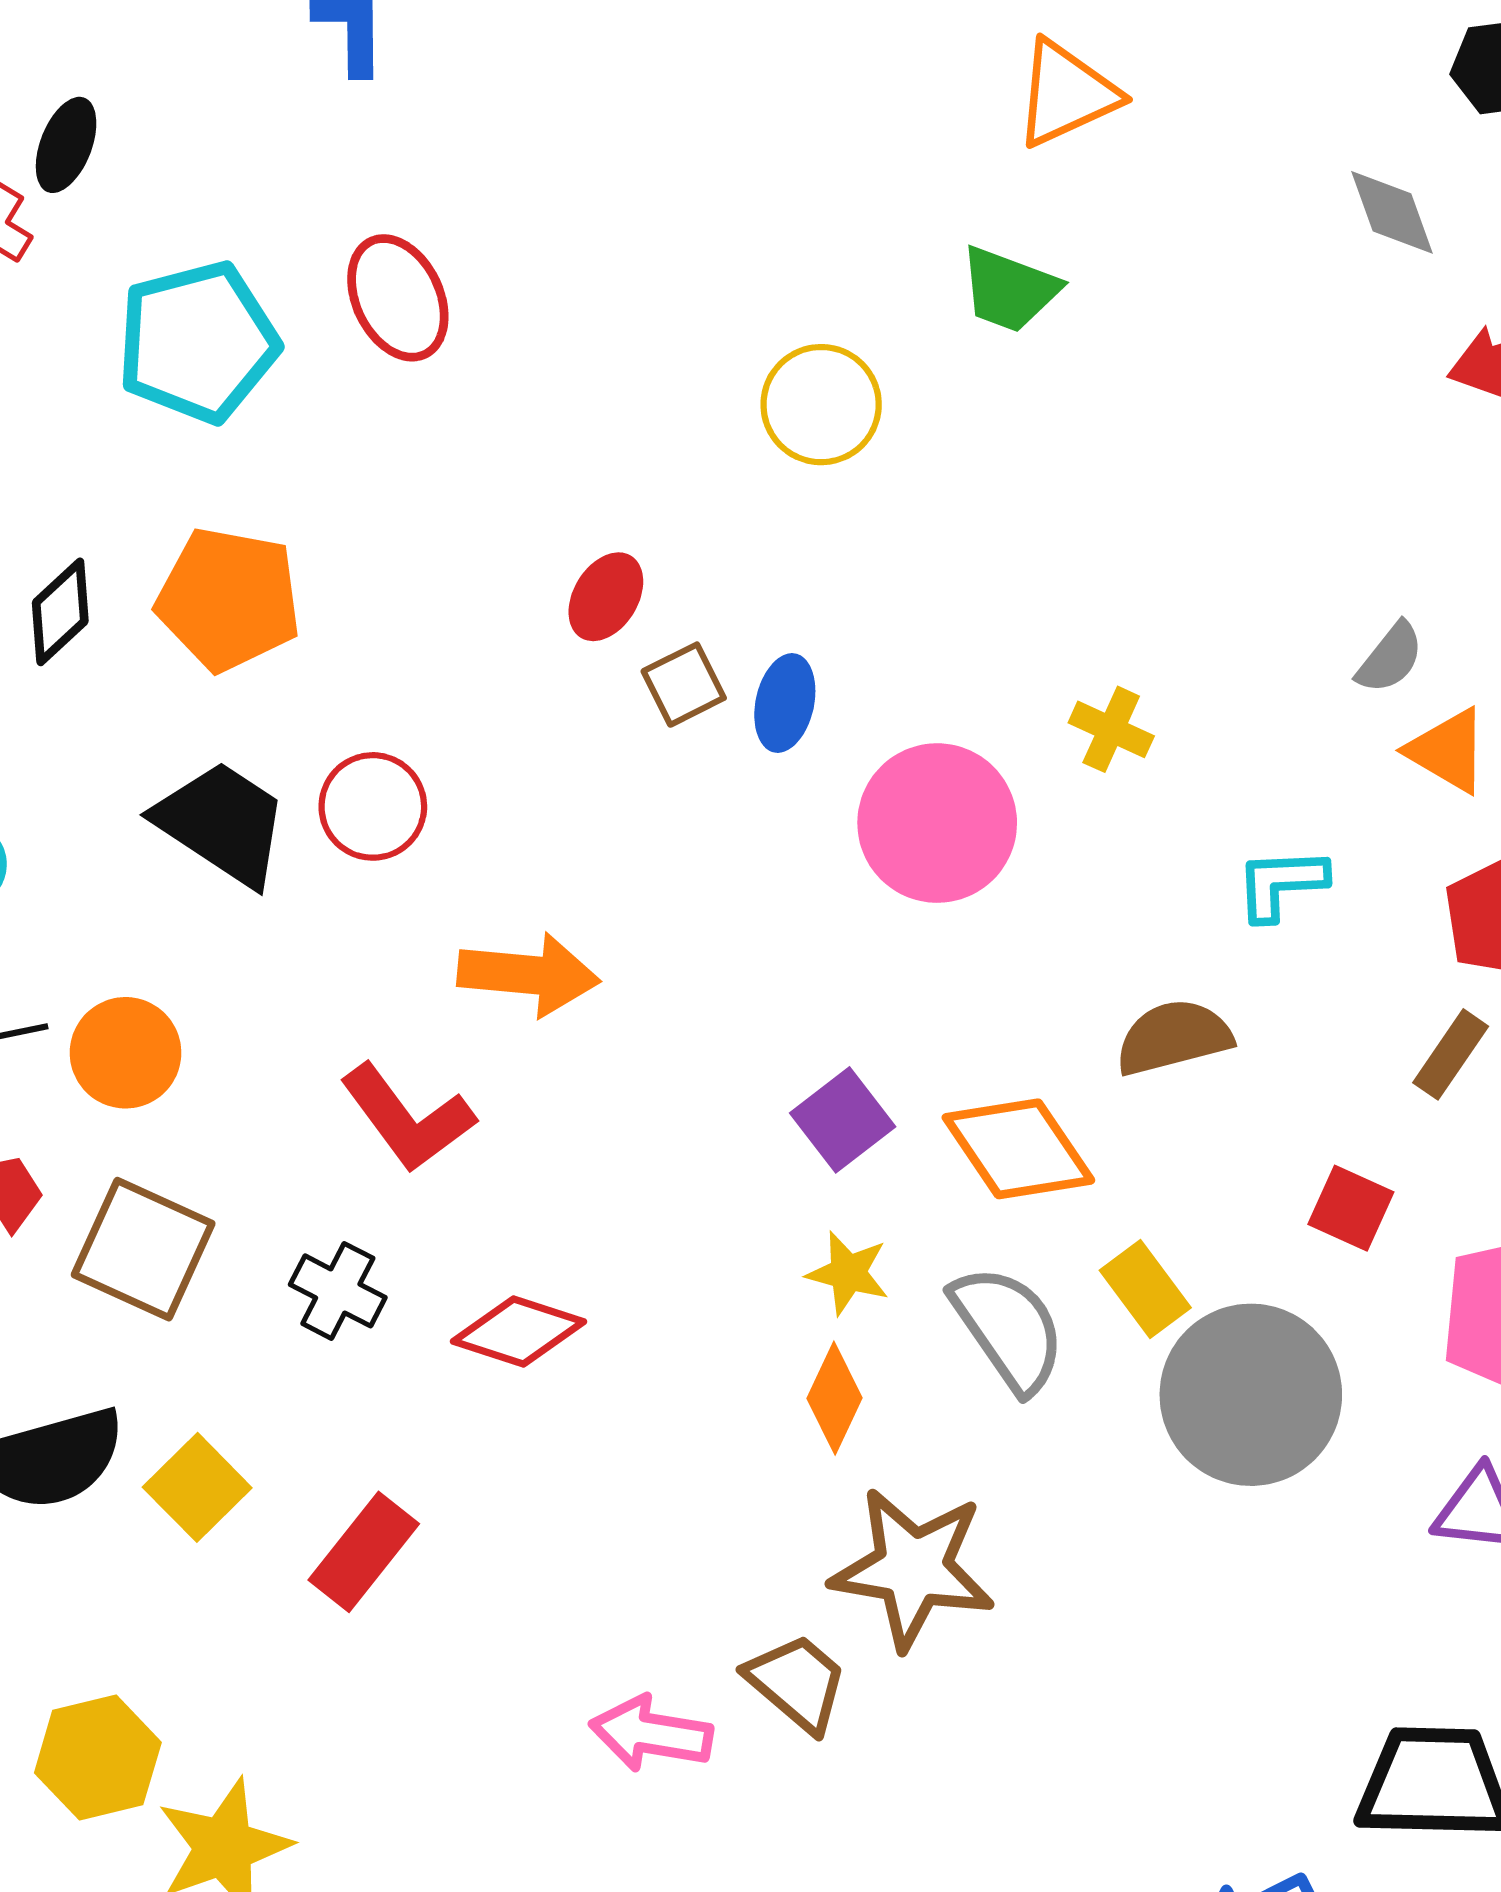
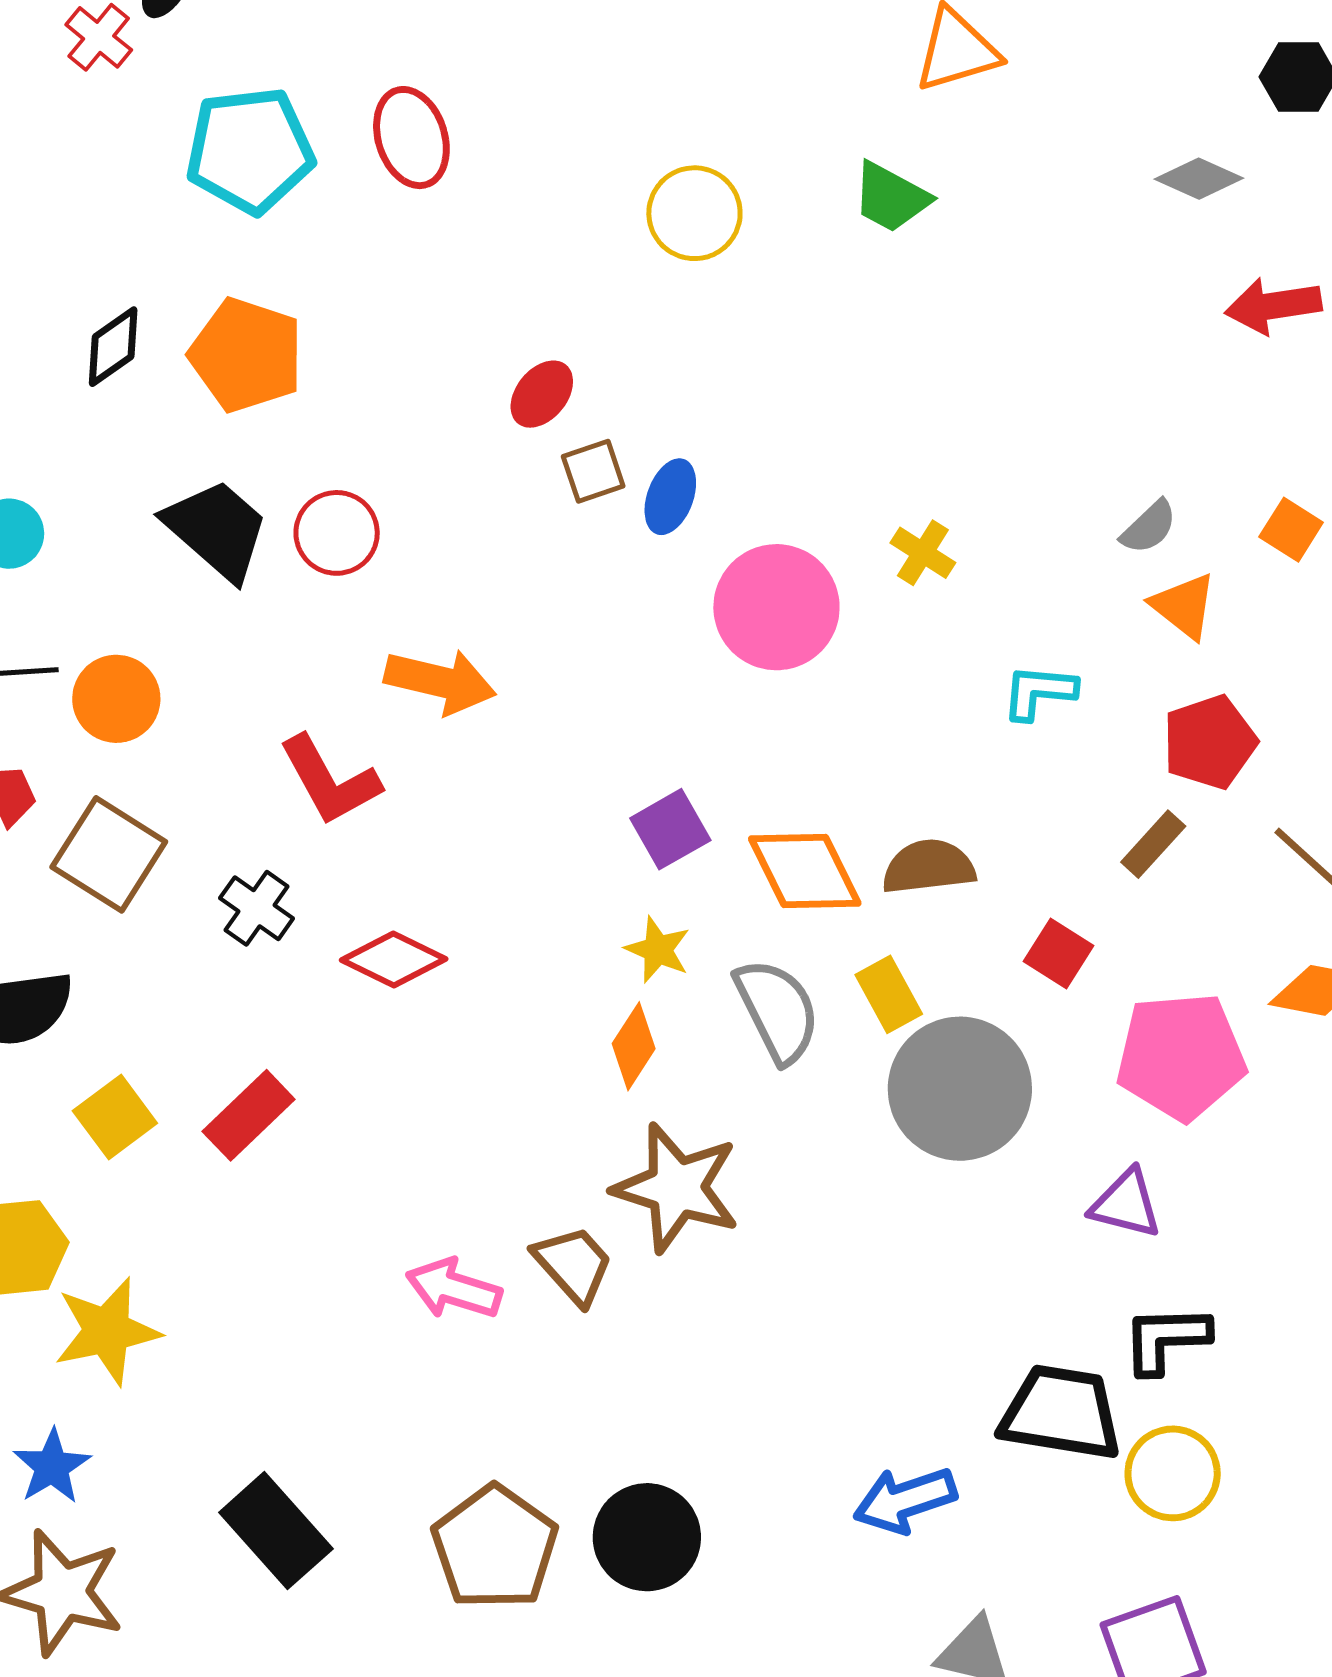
gray diamond: (1392, 212) -> (1199, 179), turned -54
yellow circle: (821, 405) -> (694, 213), moved
brown semicircle: (1174, 1037) -> (929, 867), moved
yellow square: (197, 1487) -> (115, 1117), moved

